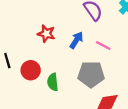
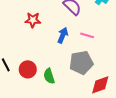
red star: (46, 34) -> (33, 20), moved

